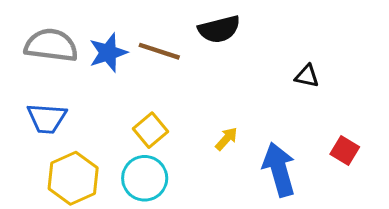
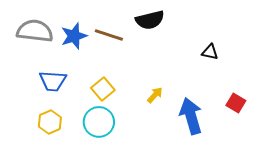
blue trapezoid: (47, 118) -> (53, 81), moved
yellow hexagon: (73, 178) -> (50, 122), size x0.7

